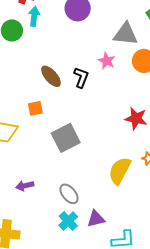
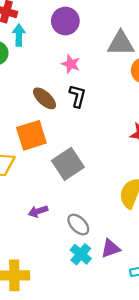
pink star: (107, 61) -> (71, 64), moved
orange square: (35, 108) -> (31, 135), size x1.8
purple arrow: (25, 186) -> (38, 211), moved

